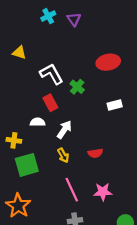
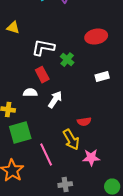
white L-shape: (51, 74) -> (43, 48), turned -50
yellow arrow: (63, 155) -> (71, 140), moved, size x1.5
pink line: (72, 190) -> (46, 155), moved

